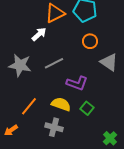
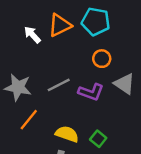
white arrow: (39, 34) -> (32, 35), moved, turned -91
purple L-shape: (77, 83) -> (91, 92), moved
orange line: (29, 106) -> (29, 120), moved

